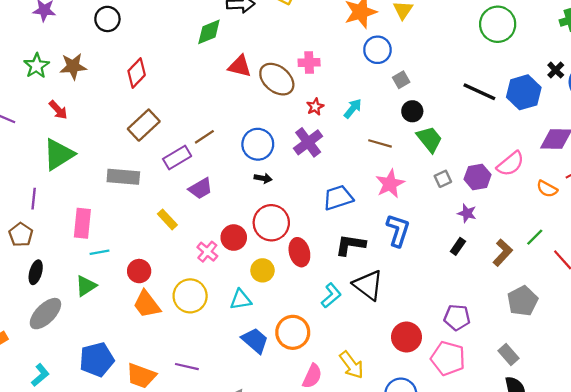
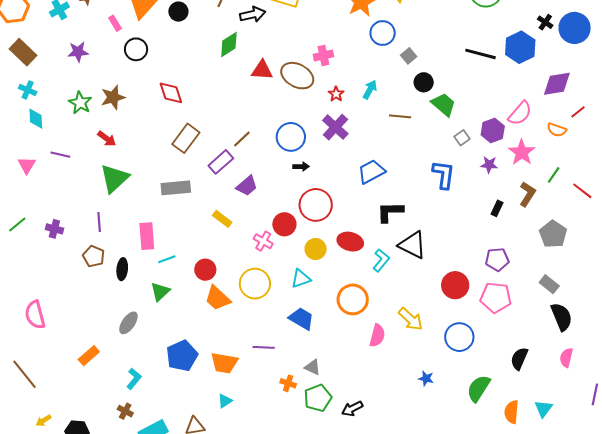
red diamond: (137, 73) -> (171, 93), turned -52
pink star: (390, 184) -> (522, 152), moved
blue L-shape: (398, 230) -> (444, 175), moved
black rectangle: (458, 246) -> (497, 208), moved
red ellipse: (299, 252) -> (350, 242), moved, turned -50
black ellipse: (36, 272) -> (122, 269), moved
gray ellipse: (45, 314) -> (128, 323), size x0.7
blue trapezoid: (255, 340) -> (301, 319), moved

